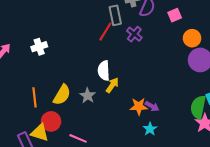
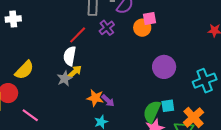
red line: (105, 32) -> (78, 35), moved
orange circle: (192, 38) -> (142, 28), moved
gray star: (88, 96) -> (65, 79), moved

